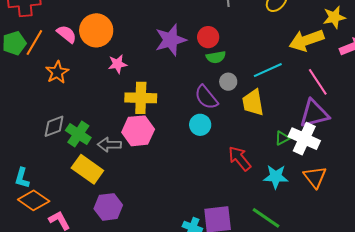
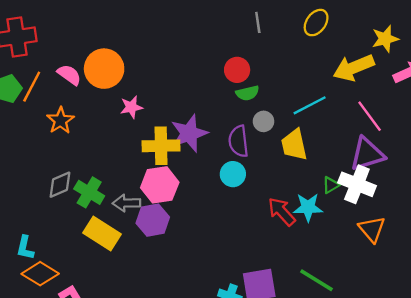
purple star: (171, 40) -> (189, 133), moved
purple semicircle: (206, 97) -> (239, 141), turned 36
cyan star: (276, 177) -> (308, 207), moved
purple hexagon: (108, 207) -> (153, 220), moved

